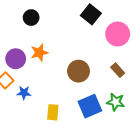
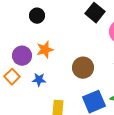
blue star: (24, 93) -> (39, 80), moved

